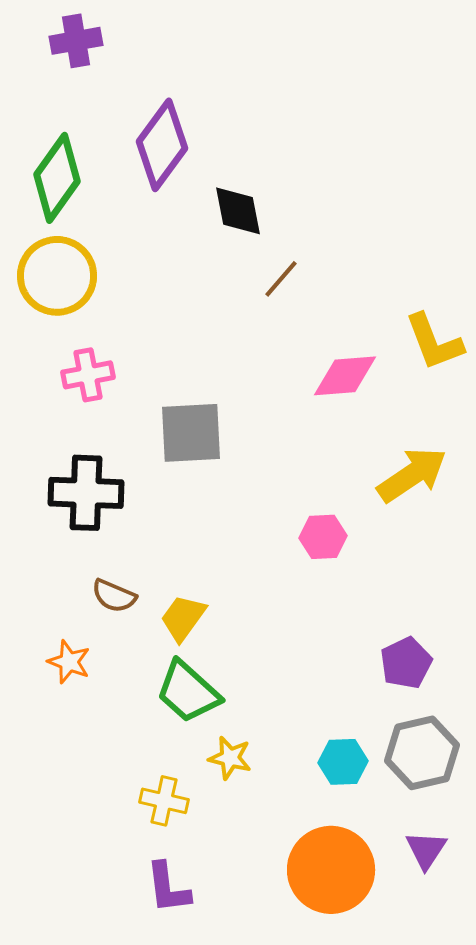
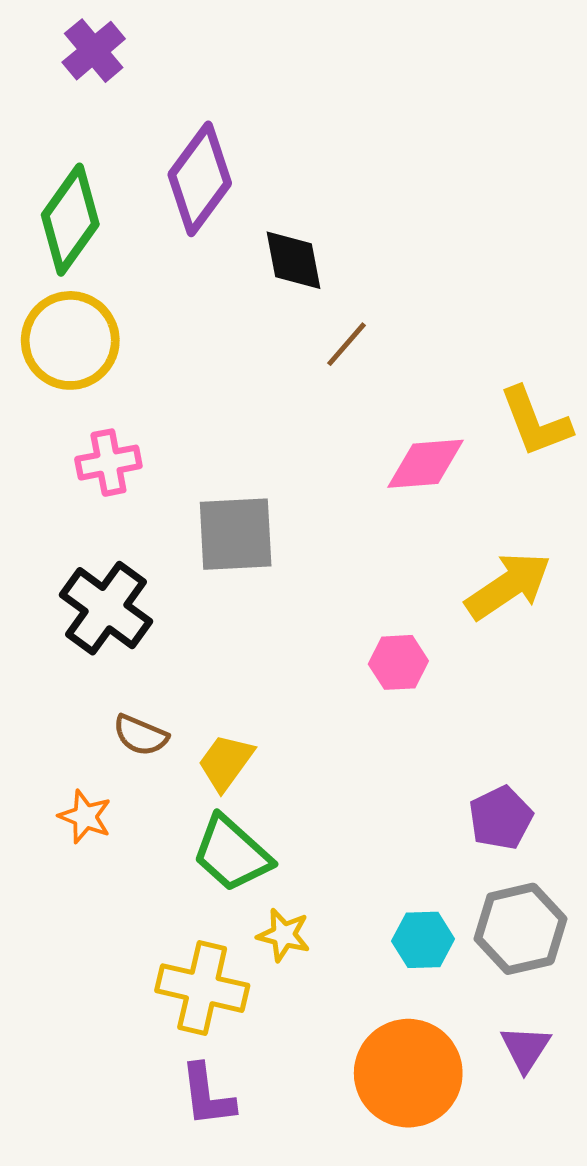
purple cross: (76, 41) -> (94, 51), turned -30
black cross: (86, 493) -> (106, 608), turned 34
yellow cross: (164, 801) -> (202, 988), size x1.5

